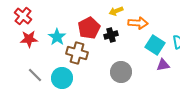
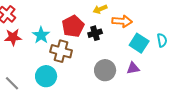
purple triangle: (163, 65) -> (133, 68), moved
gray line: (35, 75) -> (12, 83), moved

